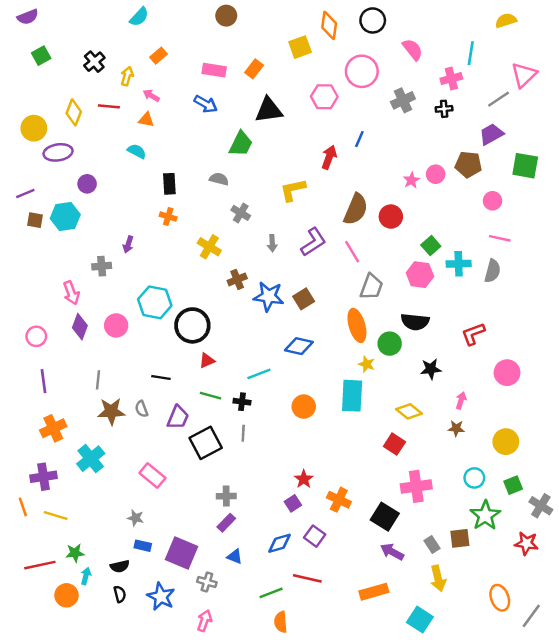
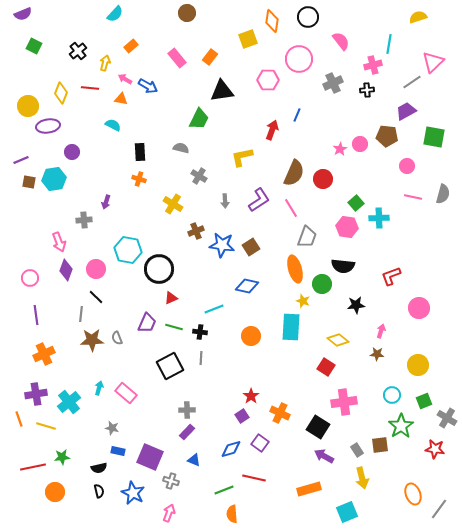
green square: (41, 56) -> (34, 46), turned -35
pink rectangle: (214, 70) -> (177, 58), turned 42
blue arrow: (206, 104) -> (148, 86), moved
gray semicircle: (492, 271) -> (443, 194), moved
black line: (161, 377) -> (96, 297), moved, turned 35
purple trapezoid: (178, 417) -> (147, 323), moved
cyan cross: (91, 459) -> (69, 402), moved
cyan arrow: (86, 576) -> (99, 388), moved
cyan square: (420, 620) -> (347, 512), turned 35

